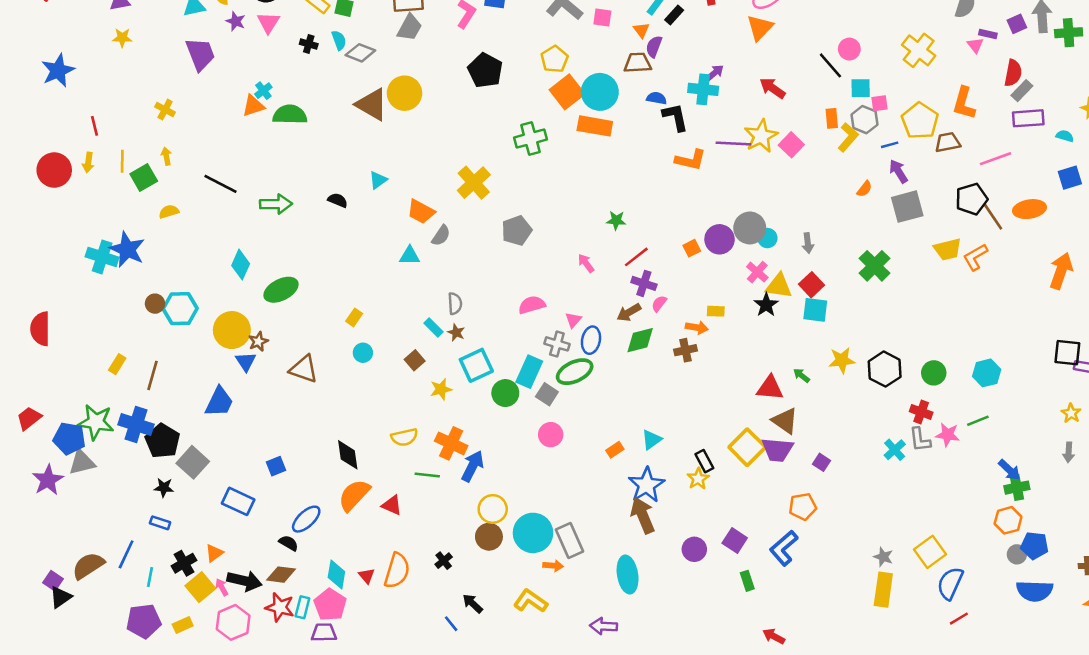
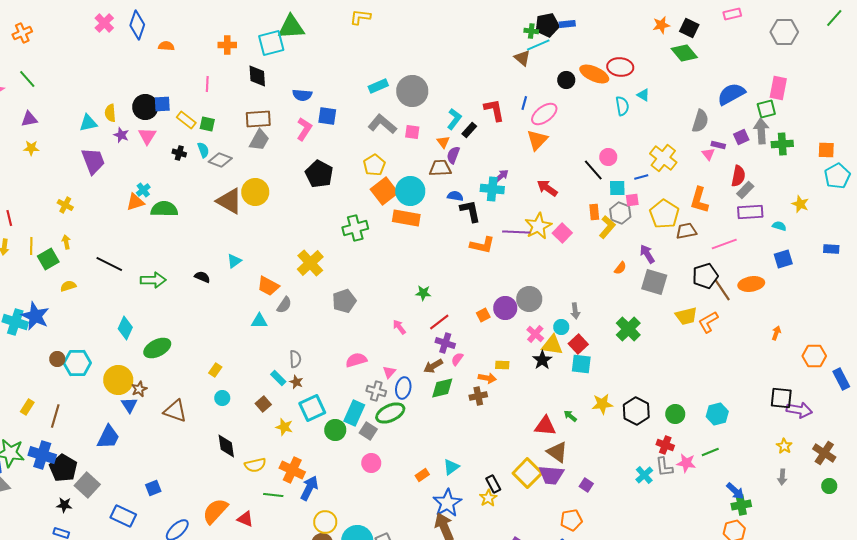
blue line: (890, 145) -> (641, 177), moved
gray square: (907, 207) -> (654, 282), turned 32
cyan circle: (767, 238) -> (561, 327), moved
orange arrow: (1061, 271) -> (776, 333), size x0.5
yellow star: (441, 389) -> (284, 427), turned 30
black diamond: (348, 455) -> (226, 446), moved

